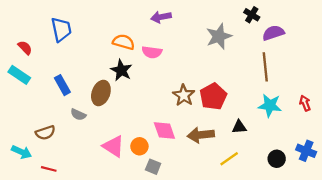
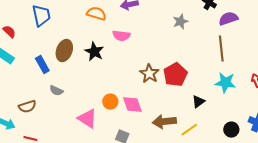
gray star: (219, 36) -> (180, 22), size x0.7
orange semicircle: (124, 42) -> (96, 14), moved
brown ellipse: (101, 93) -> (64, 51), moved
black triangle: (239, 127) -> (198, 102), turned -32
brown arrow: (201, 135) -> (164, 122), moved
orange circle: (139, 146) -> (110, 102), moved

